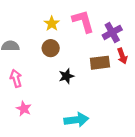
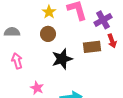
black star: (66, 76) -> (62, 59), size x1.5
pink star: (24, 109) -> (37, 88), moved

